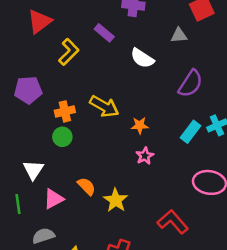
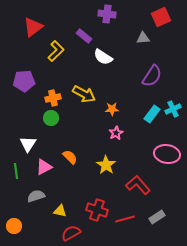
white semicircle: (142, 58) -> (103, 57), moved
yellow star: (116, 200) -> (106, 165), moved

